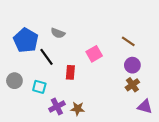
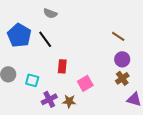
gray semicircle: (58, 33) -> (50, 13), moved
pink square: (94, 54) -> (85, 83), moved
black line: (47, 57) -> (45, 39), moved

